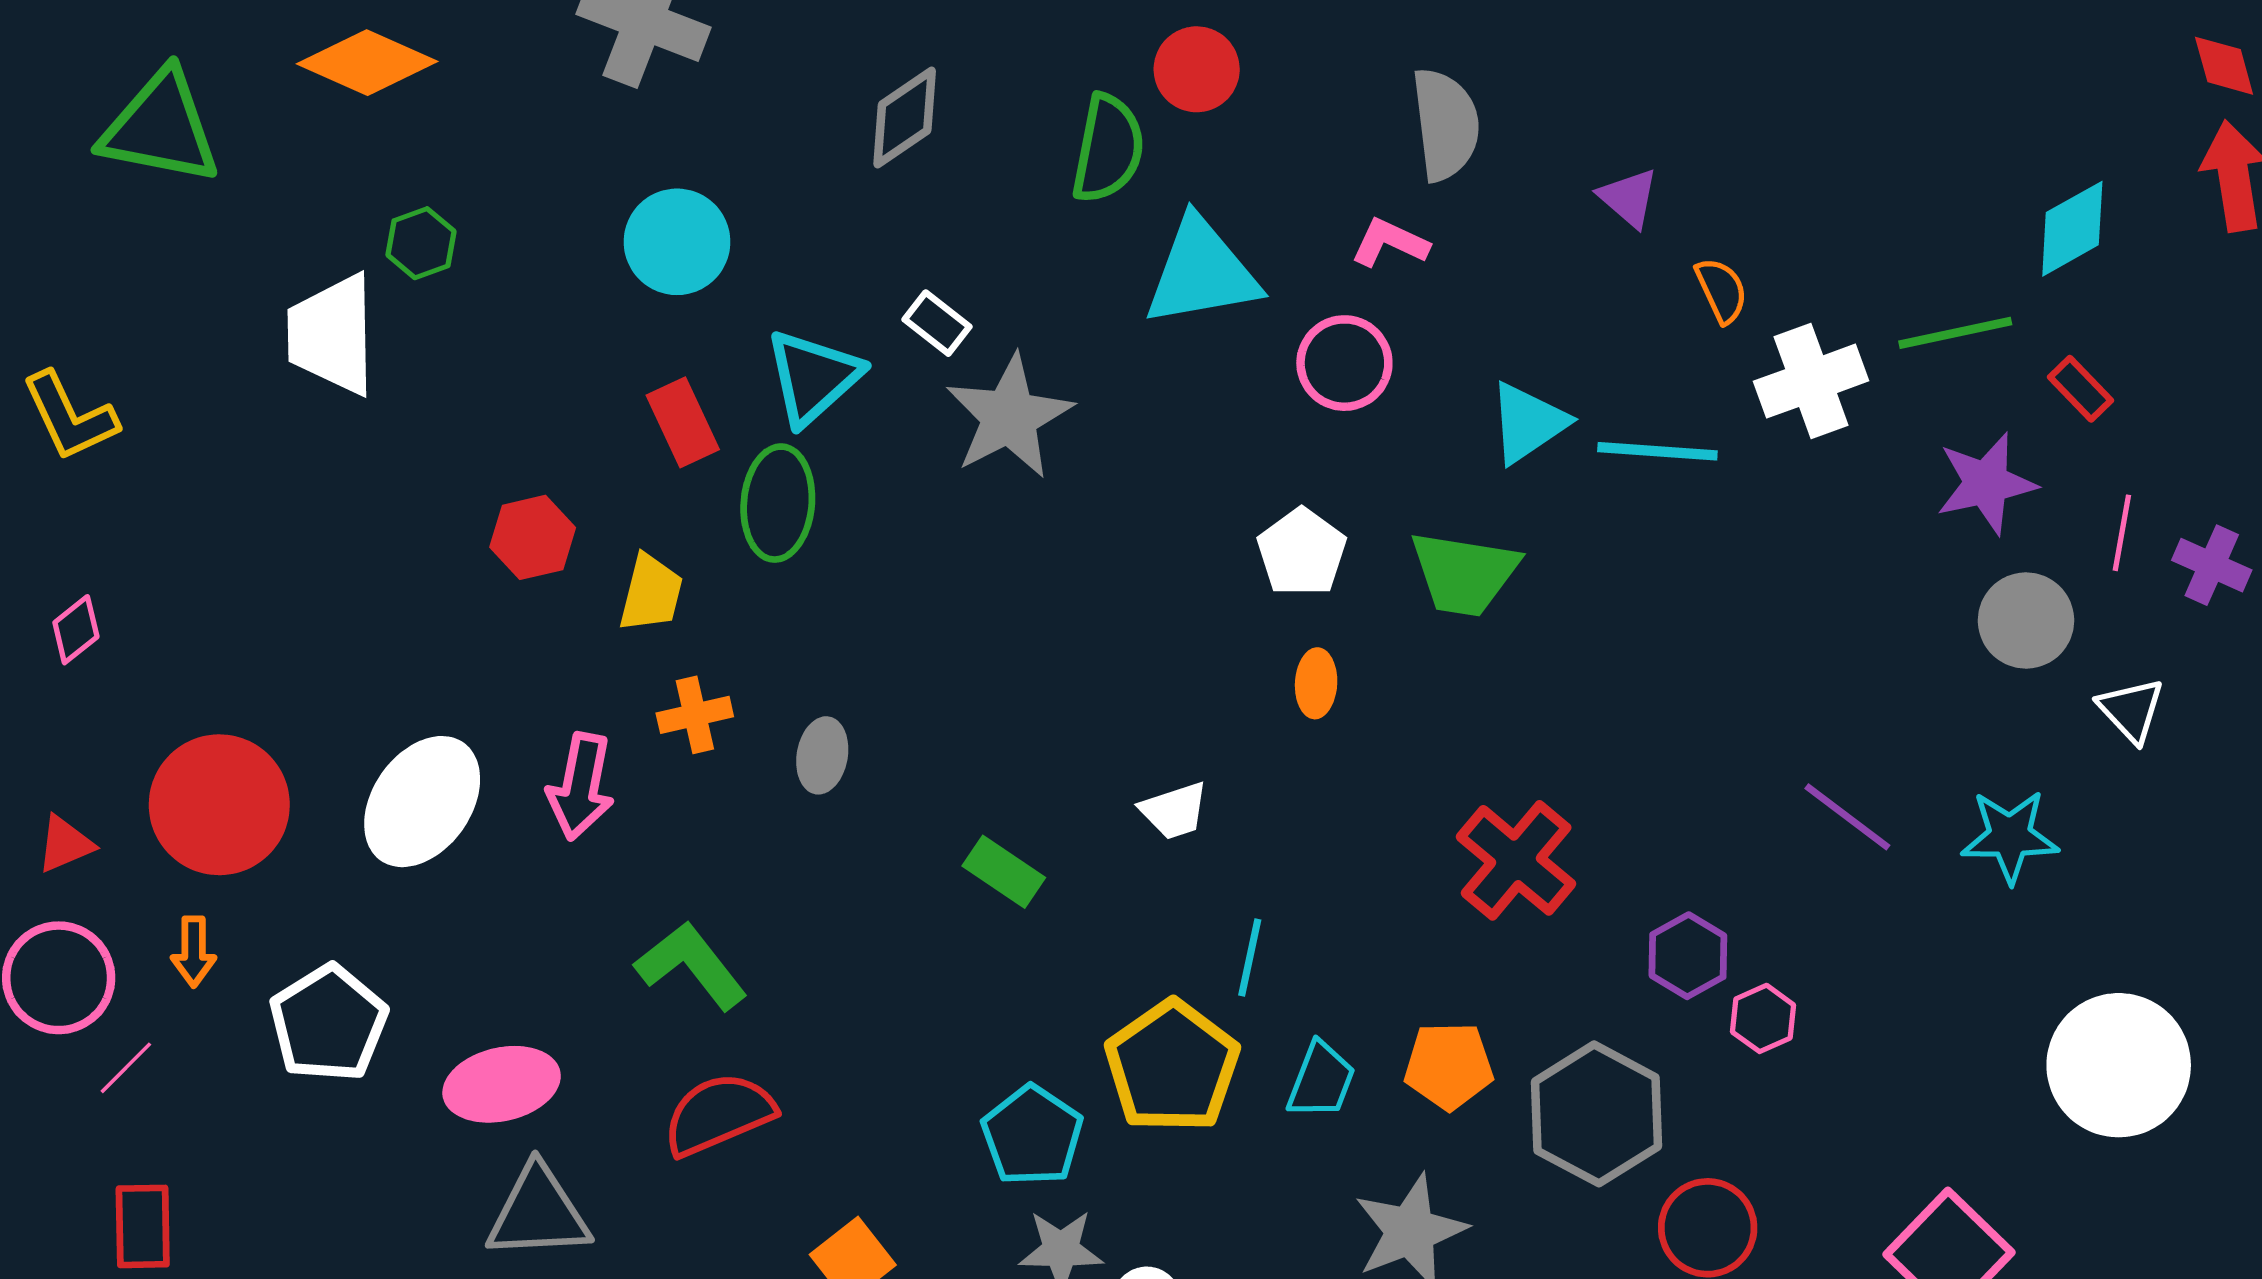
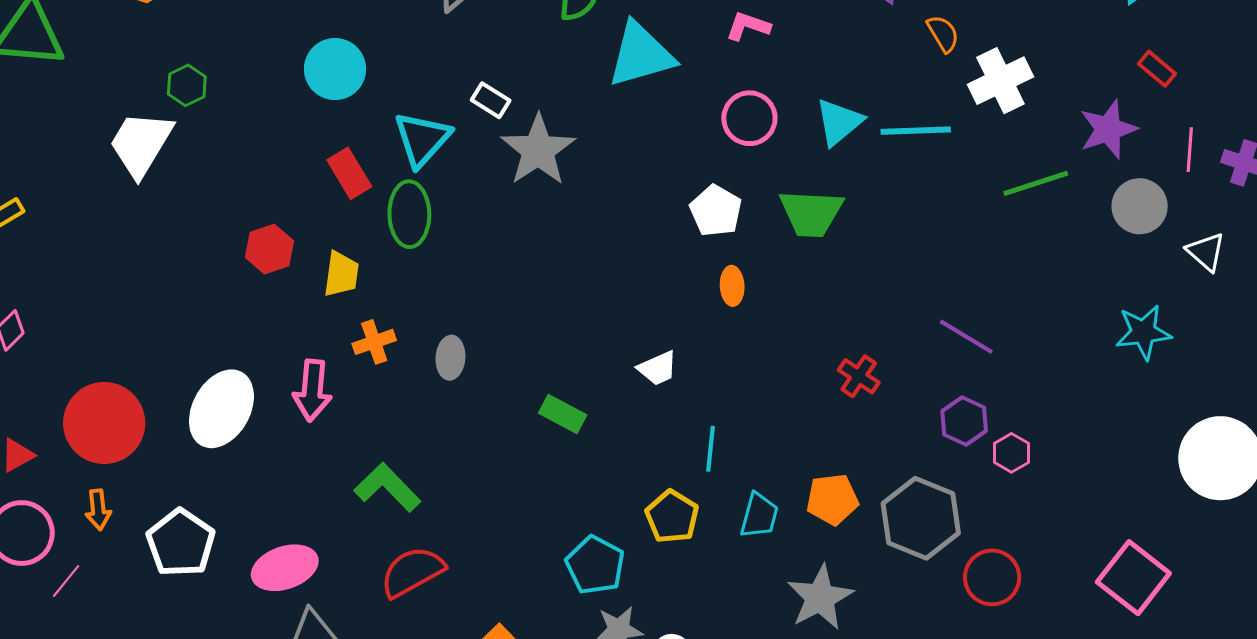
green line: (1955, 333) -> (1036, 183), moved
white trapezoid: (332, 335) -> (141, 144), turned 38
pink circle: (1344, 363) -> (749, 118), moved
purple line: (1847, 817) -> (966, 337), moved
red cross: (1516, 860) -> (859, 376), size x0.6
yellow pentagon: (1172, 1067) -> (672, 517), size x0.7

